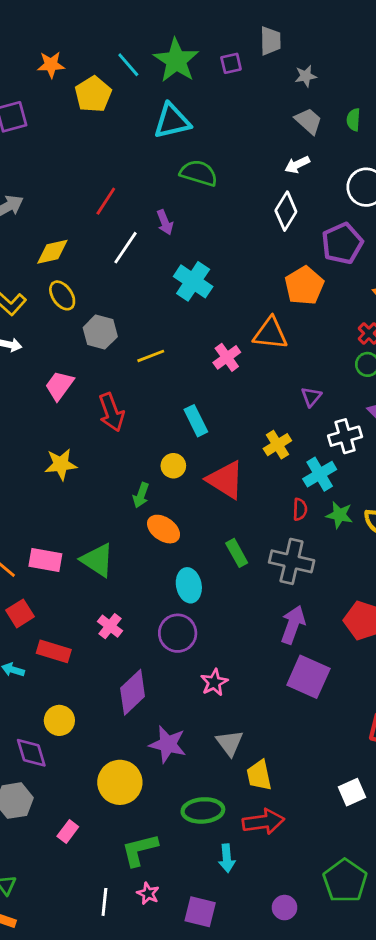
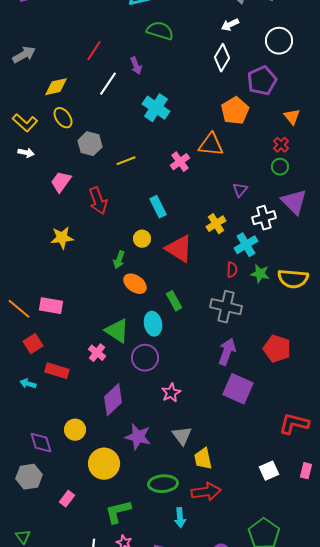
green rectangle: (237, 553) -> (174, 301), moved
green triangle: (97, 560) -> (117, 331), moved
yellow circle: (59, 720) -> (75, 430), moved

